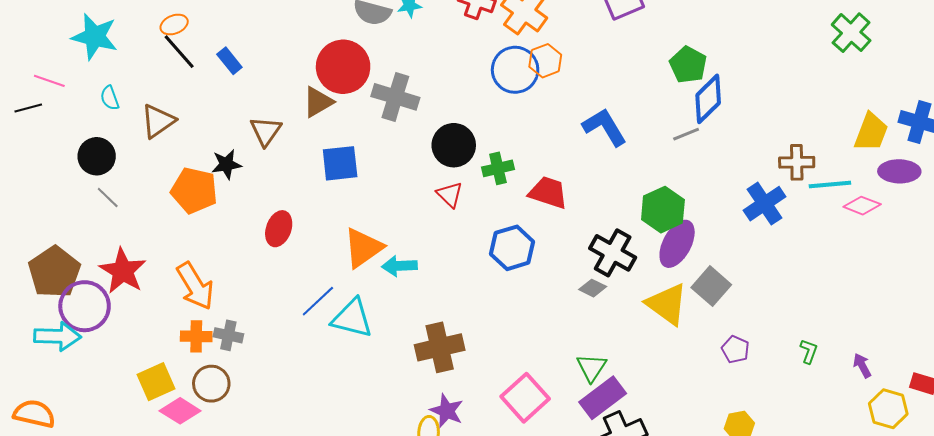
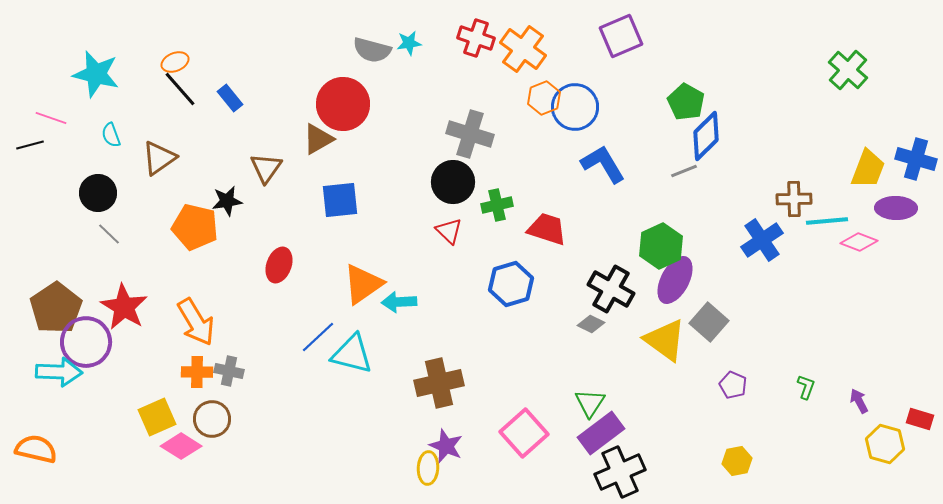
blue circle: (515, 70) -> (575, 107), moved
gray cross: (395, 97) -> (470, 134), moved

